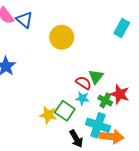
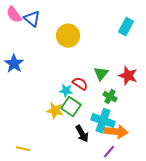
red semicircle: (83, 83) -> (80, 84), moved
red star: (120, 94) -> (128, 76), moved
cyan star: (82, 98) -> (66, 91), moved

